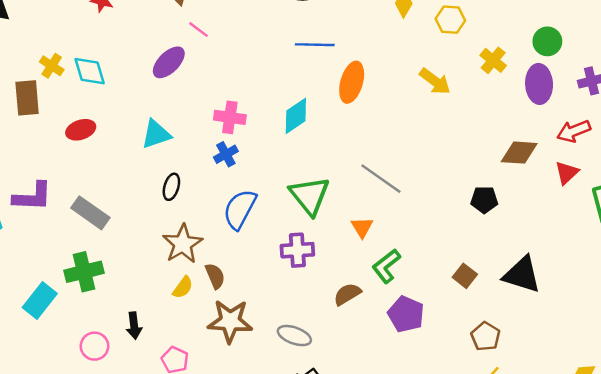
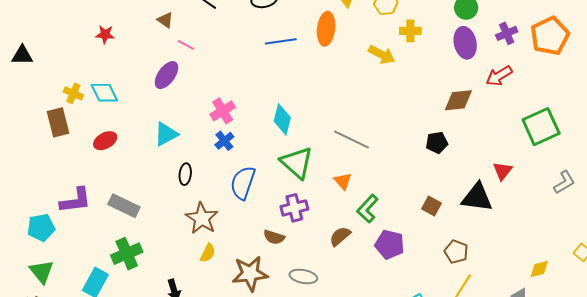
yellow cross: (493, 60) -> (410, 31), moved, turned -30
orange ellipse: (352, 82) -> (326, 29), moved
cyan diamond: (296, 116) -> (282, 119), moved, turned -32
pink cross: (230, 117) -> (223, 111), turned -30
red triangle: (567, 173) -> (503, 171), moved
brown semicircle: (215, 276) -> (274, 237), moved, turned 140

